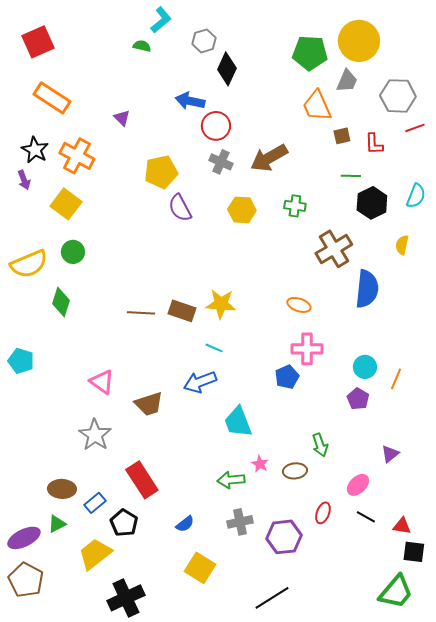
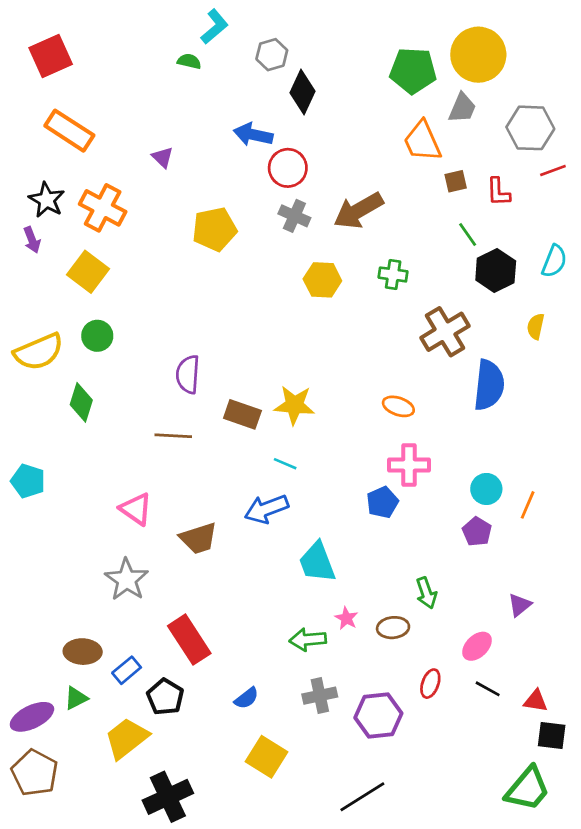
green line: (351, 176) -> (468, 235), turned 54
purple semicircle: (180, 208) -> (188, 374), moved, turned 32
brown line: (141, 313) -> (173, 436), moved

